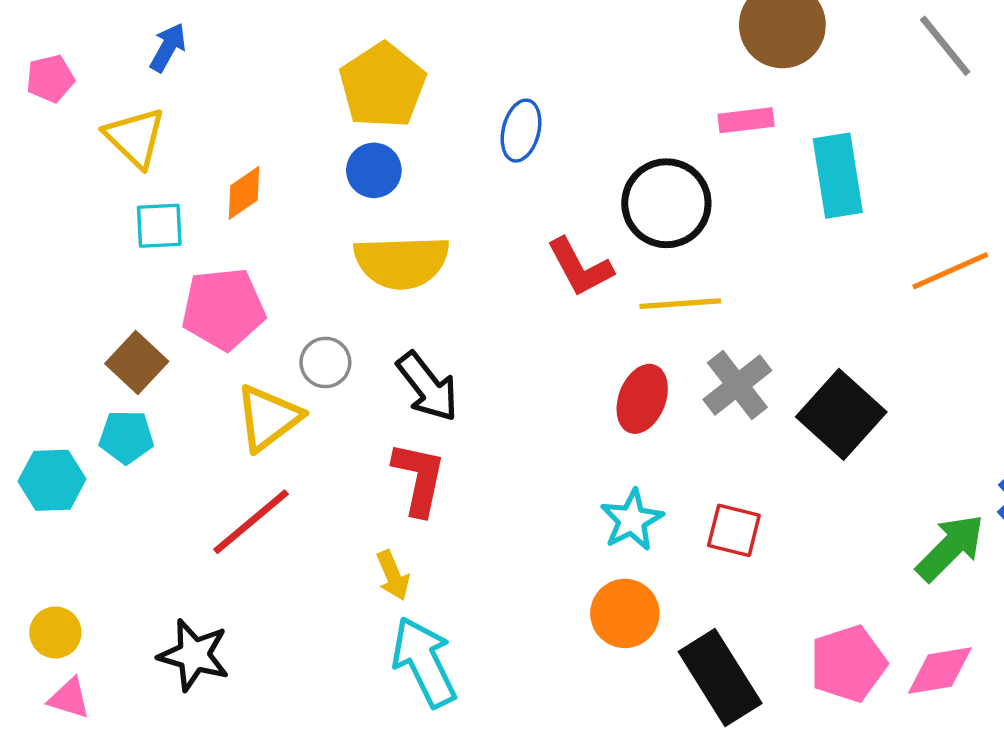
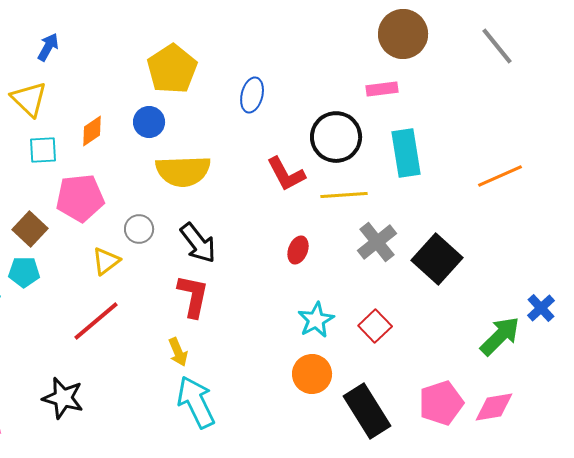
blue circle: (374, 170) -> (149, 122), moved
cyan rectangle: (838, 176) -> (406, 153), moved
red ellipse: (642, 399) -> (298, 250), moved, size x0.7
yellow triangle: (268, 418) -> (106, 261), size x0.7
red square: (734, 530) -> (375, 326), turned 32

